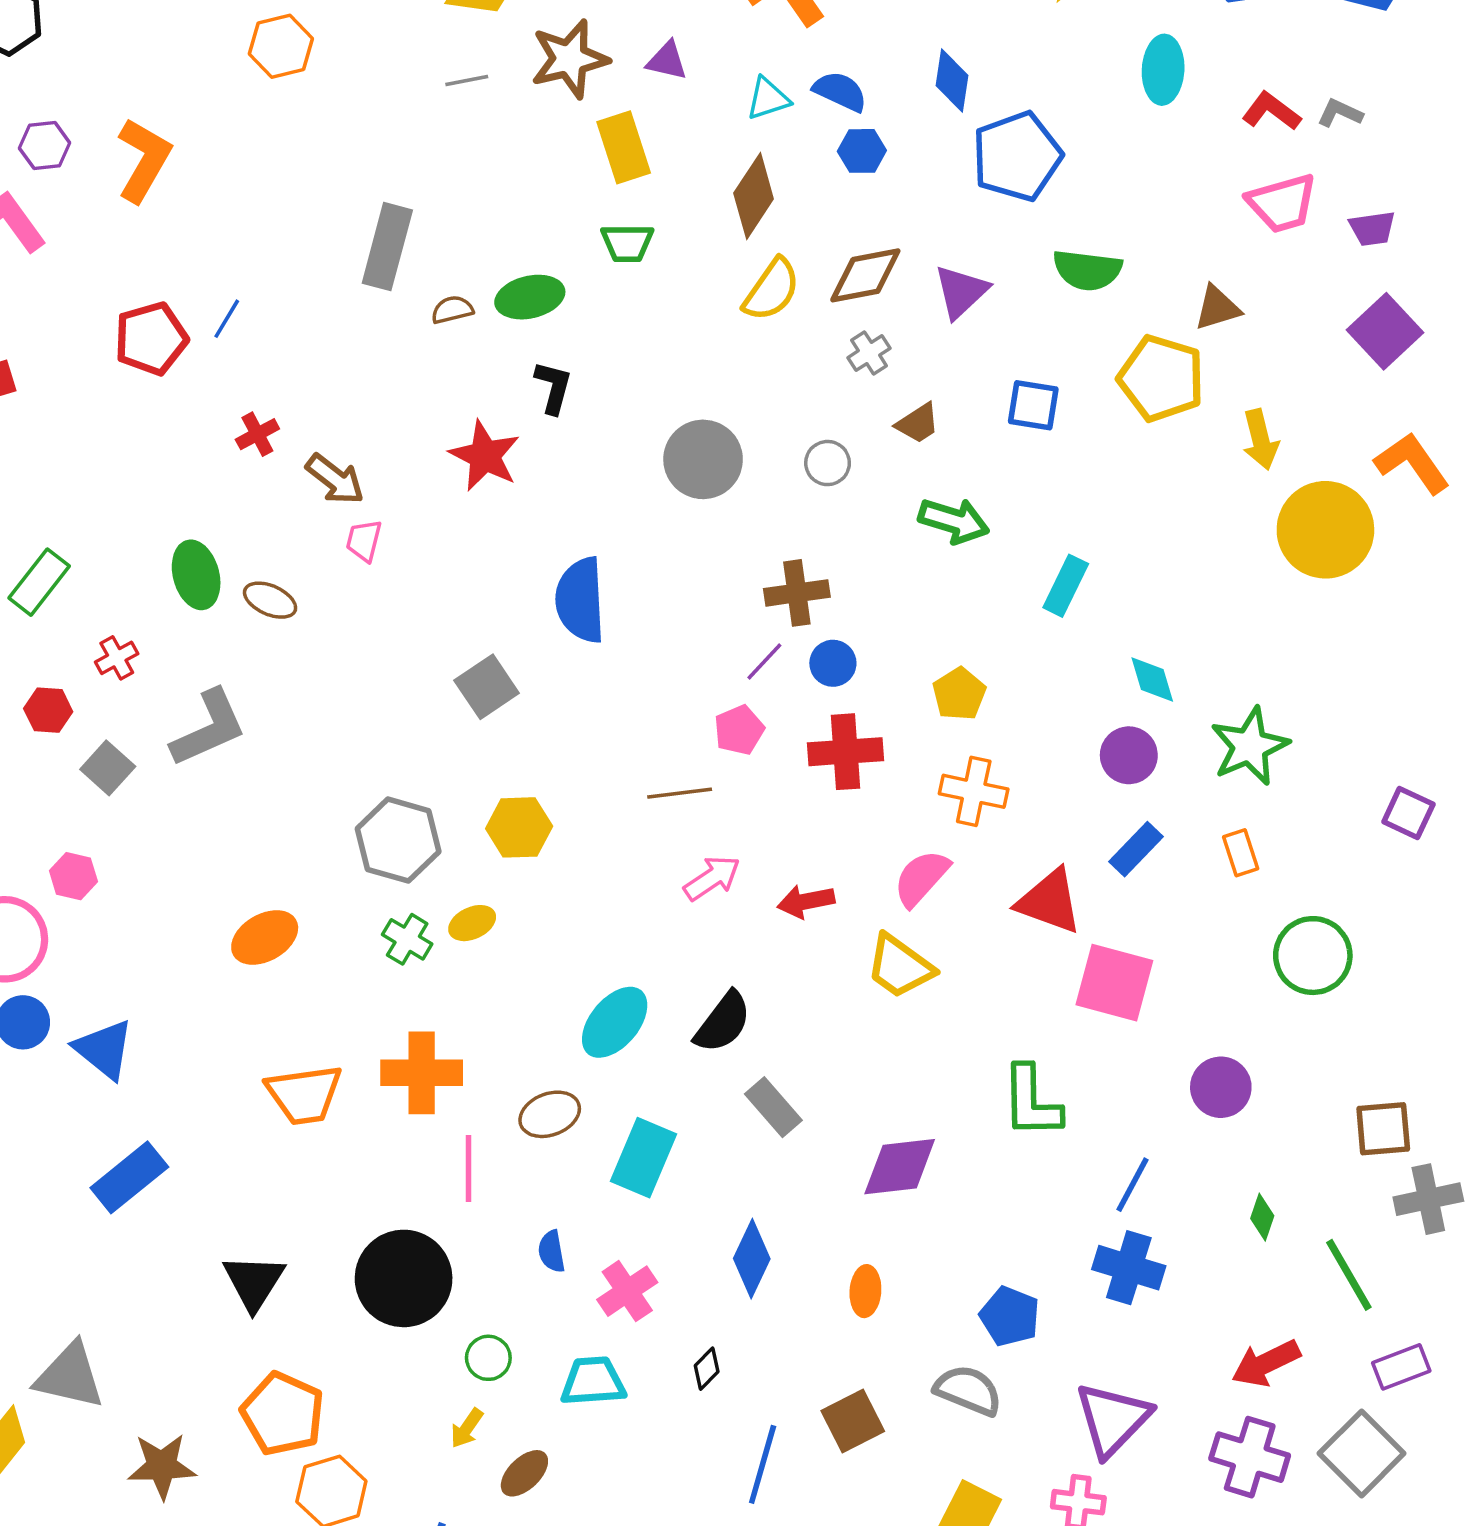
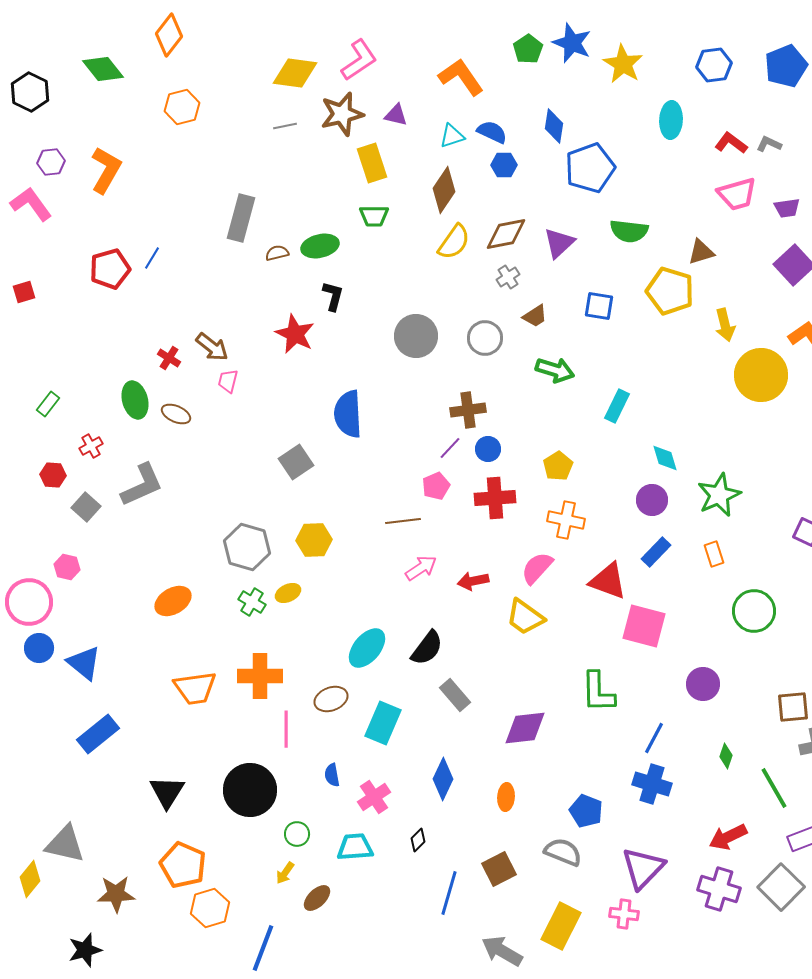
red cross: (257, 434) -> (169, 358), moved, turned -30
gray circle: (828, 463) -> (485, 338), size x1.4
green rectangle: (39, 582) -> (48, 404), size x0.7

